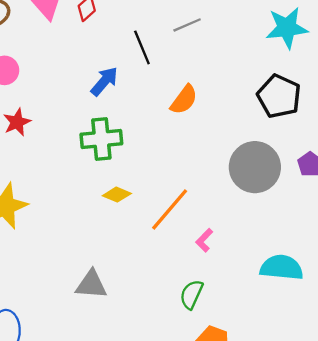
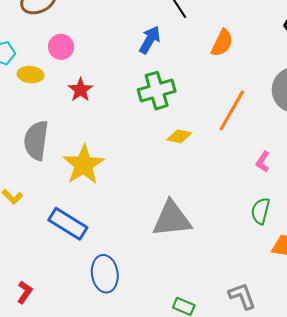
orange line: (170, 209) -> (232, 110), moved
gray triangle: (91, 285) -> (172, 219), size x1.4

